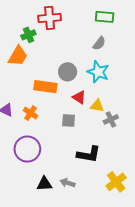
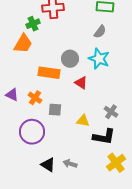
yellow triangle: (97, 106) -> (83, 121), moved
gray cross: (111, 119) -> (111, 112), moved, turned -32
gray square: (69, 120) -> (55, 110), moved
black L-shape: (89, 154) -> (104, 137), moved
black triangle: (44, 184) -> (48, 165), turned 35

